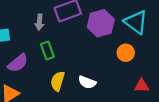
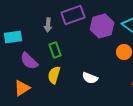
purple semicircle: (18, 63) -> (29, 61), turned 84
yellow semicircle: (58, 81) -> (54, 75), moved

